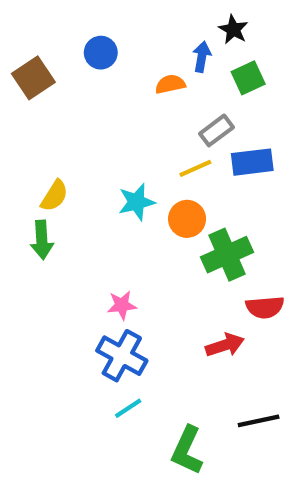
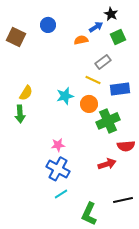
blue arrow: (202, 57) -> (96, 27), turned 48
brown square: (33, 78) -> (16, 37), turned -30
blue rectangle: (252, 162) -> (120, 89), moved
yellow line: (195, 168) -> (93, 80), turned 49

